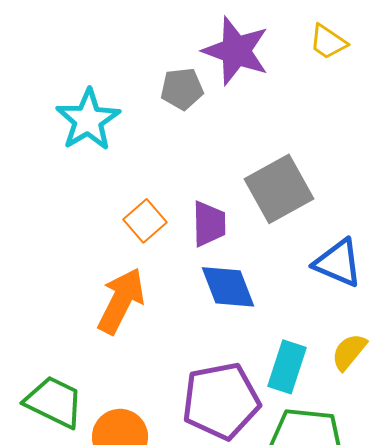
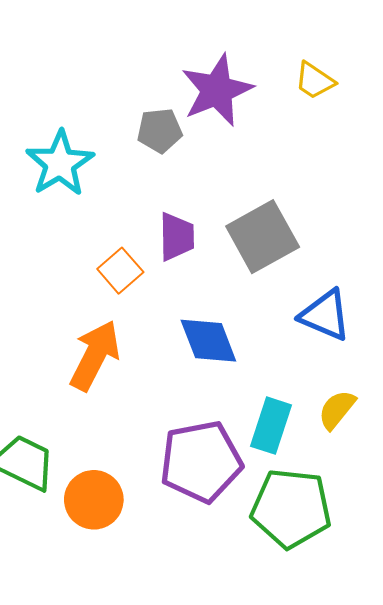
purple star: (236, 51) -> (217, 90), turned 30
purple trapezoid: (209, 224) -> (177, 237), moved

